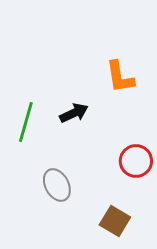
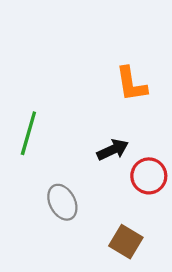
black arrow: (74, 113) -> (113, 150), moved

